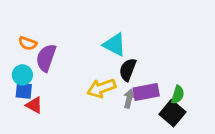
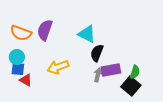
orange semicircle: (28, 43) -> (21, 33), size x1.5
purple semicircle: (46, 58) -> (45, 30), moved
yellow arrow: (101, 88) -> (58, 67), moved

